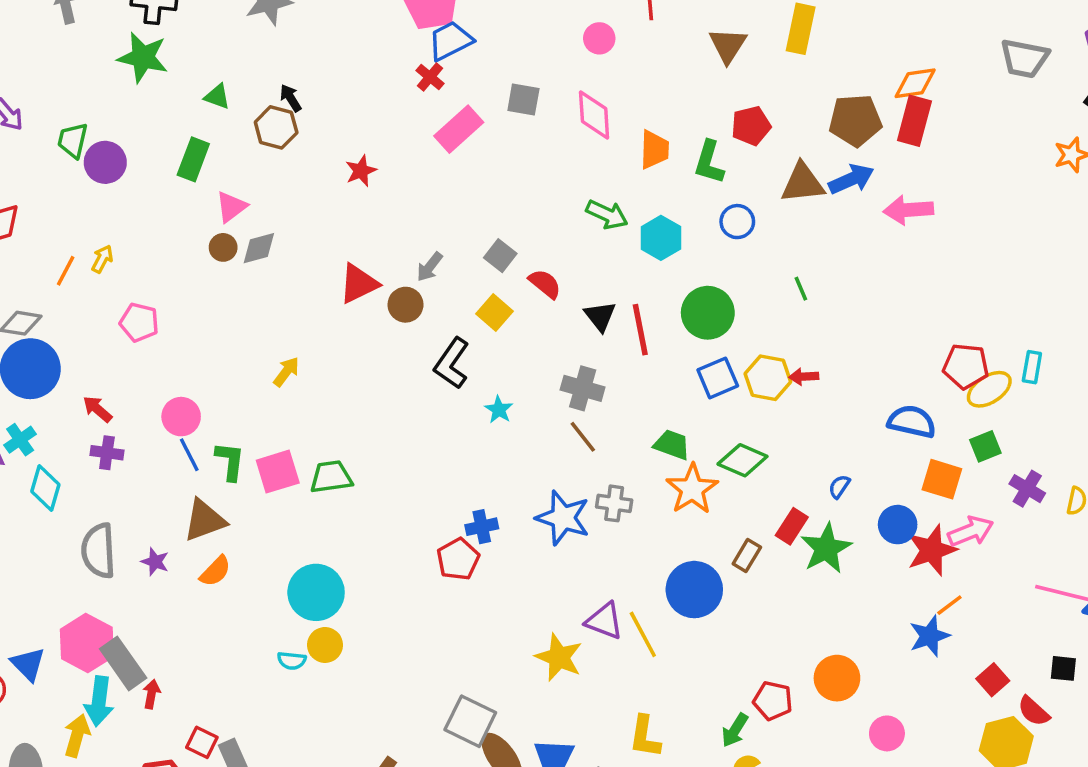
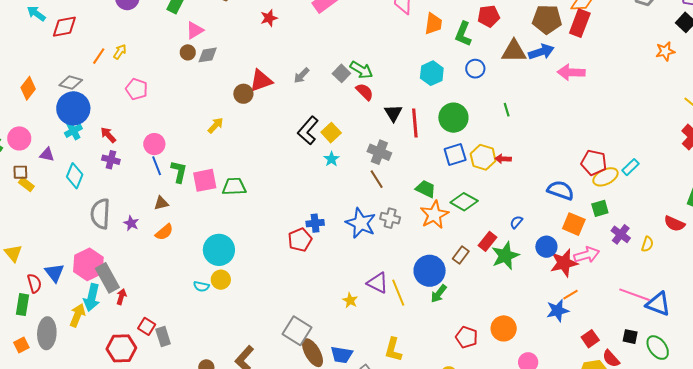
green arrow: (607, 214) -> (361, 70), moved
brown circle: (406, 305) -> (243, 94), moved
yellow square: (495, 313) -> (331, 133), moved
cyan rectangle: (1032, 367) -> (631, 167), turned 30
cyan cross: (20, 440) -> (73, 131), moved
brown triangle: (204, 520) -> (161, 203), size x0.6
yellow star: (559, 657) -> (350, 300), size x0.6
green arrow: (735, 730) -> (439, 294), moved

